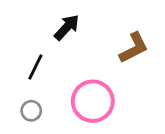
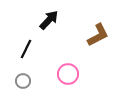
pink circle: (93, 101) -> (68, 74), size x0.7

